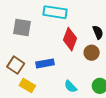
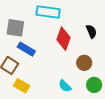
brown circle: (92, 53) -> (84, 63), moved
blue rectangle: (45, 63) -> (26, 49), moved, turned 42

